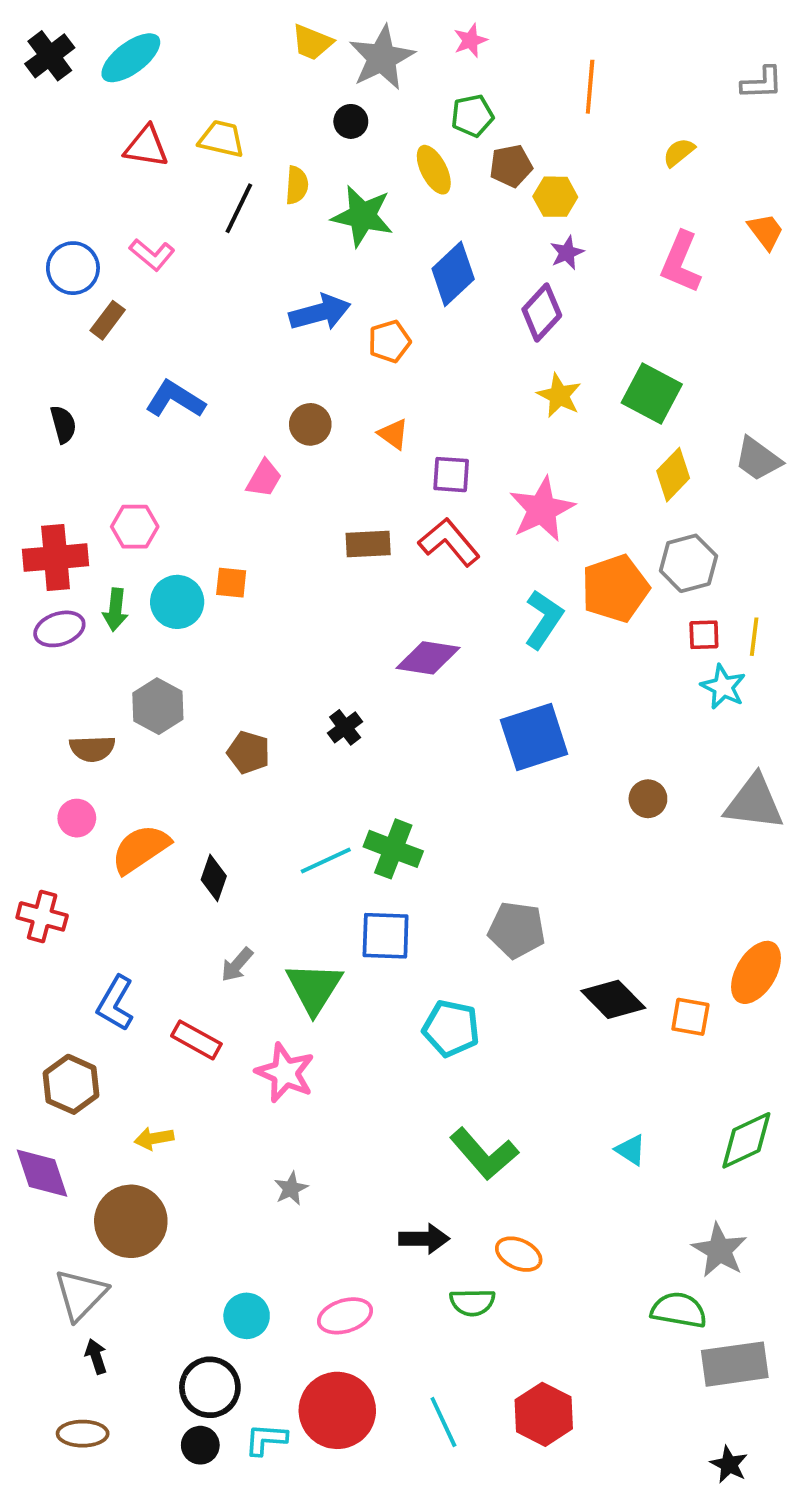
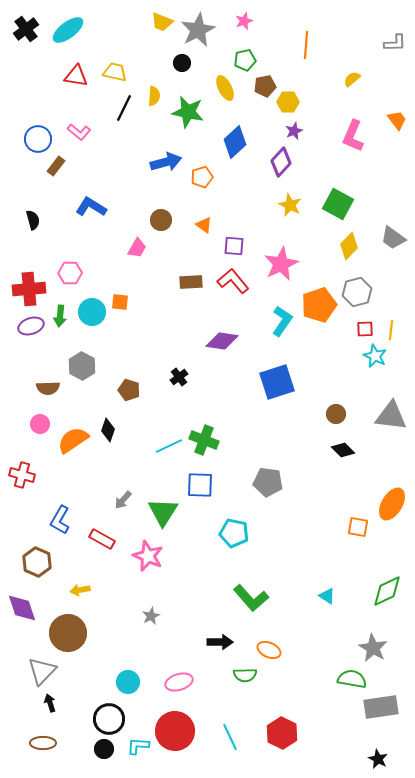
black diamond: (214, 878) -> (108, 430), moved
black diamond: (613, 999) -> (343, 450), moved, size x0.7

